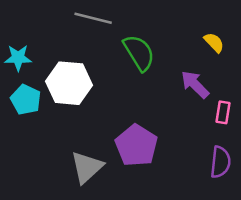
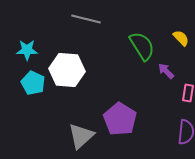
green semicircle: (139, 53) -> (142, 46), moved
purple arrow: (195, 84) -> (166, 71), size x0.7

